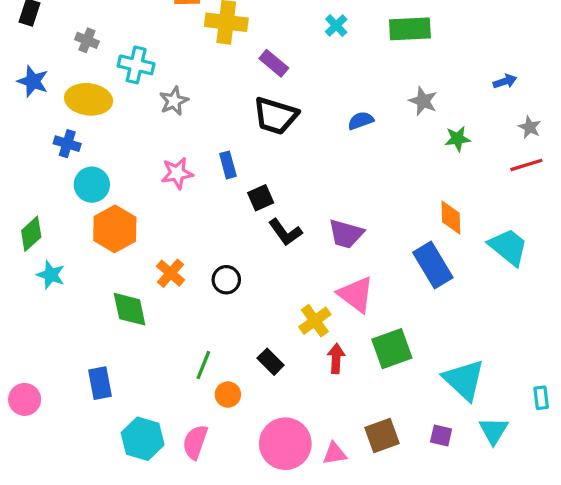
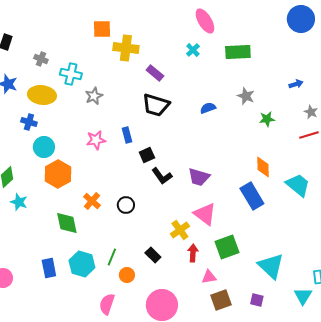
cyan triangle: (494, 431) -> (303, 296), moved
cyan hexagon: (143, 439) -> (82, 264), moved
pink triangle: (334, 454) -> (209, 277), moved

